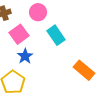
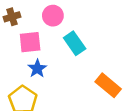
pink square: (19, 34) -> (30, 42), turned 30

